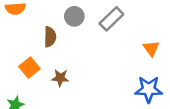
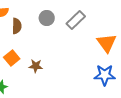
brown semicircle: (50, 37) -> (17, 26), moved
orange triangle: (151, 48) -> (107, 43), size x1.5

